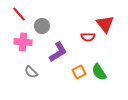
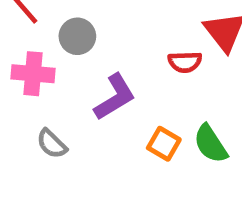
orange square: (79, 72) -> (164, 144), turned -32

